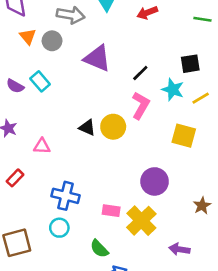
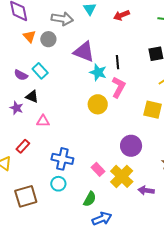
black line: (140, 73) -> (118, 62), turned -48
cyan star: (173, 90) -> (98, 72), moved
black triangle: (87, 127) -> (32, 97), moved
pink rectangle: (111, 211) -> (98, 169), turned 40
green semicircle: (99, 249) -> (90, 199), turned -105
purple arrow: (179, 249) -> (146, 190), moved

